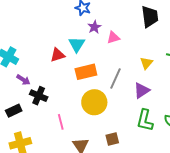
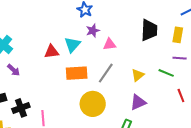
gray line: (116, 79) -> (106, 73), moved
purple triangle: (142, 91) -> (138, 102), moved
black cross: (39, 96) -> (21, 108), moved, turned 36
yellow circle: (94, 102) -> (93, 104), moved

